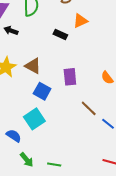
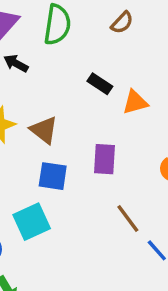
orange triangle: (80, 21) -> (135, 102), moved
blue square: (42, 91) -> (53, 176), turned -30

